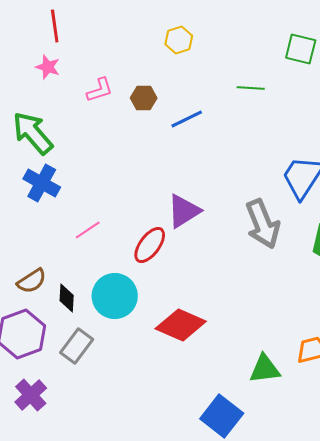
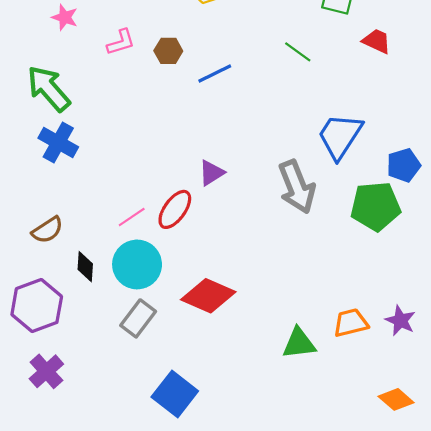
green line: (251, 88) -> (298, 52), moved, turned 32
purple triangle: (184, 211) -> (212, 173), size x0.7
pink line: (88, 230) -> (132, 217), moved
brown semicircle: (32, 281) -> (47, 230), moved
gray rectangle: (77, 346) -> (138, 318), moved
blue square: (222, 416) -> (175, 394), moved

